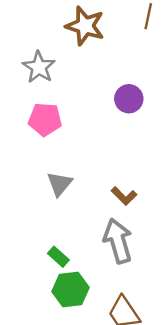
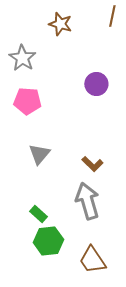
brown star: (85, 26) -> (60, 24), size x0.7

